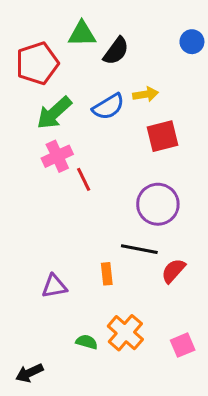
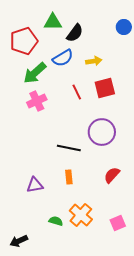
blue semicircle: (108, 107) -> (63, 58), moved
red line: (84, 179) -> (77, 92), moved
black line: (139, 249) -> (69, 148), moved

